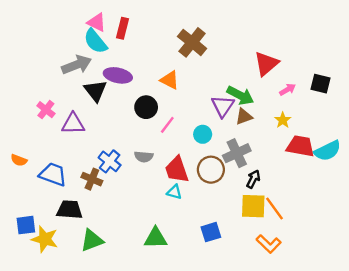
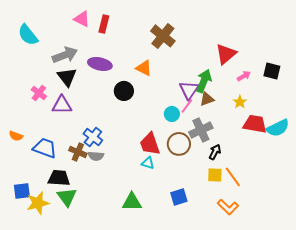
cyan semicircle: (95, 41) -> (28, 35), moved
black triangle: (95, 91) -> (67, 77), moved
green arrow: (240, 95) -> (204, 81), turned -95
pink line: (167, 125) -> (187, 106), moved
gray semicircle: (144, 157) -> (96, 156), moved
yellow square: (253, 206) -> (215, 175), size x0.7
yellow star: (45, 239) -> (38, 203), turned -30
green triangle: (92, 240) -> (67, 197), moved, turned -45

